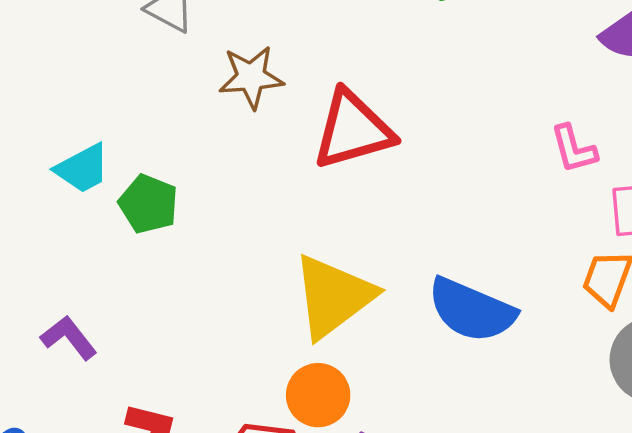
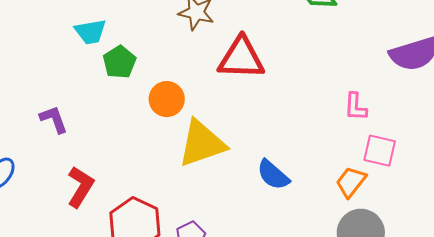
blue semicircle: (472, 310) -> (273, 175), size x0.7
orange circle: (318, 395) -> (167, 99), moved

